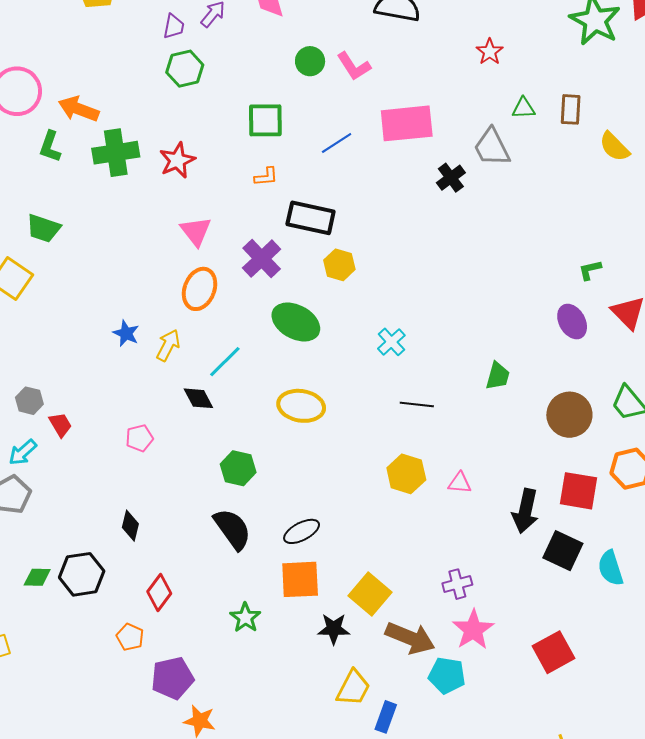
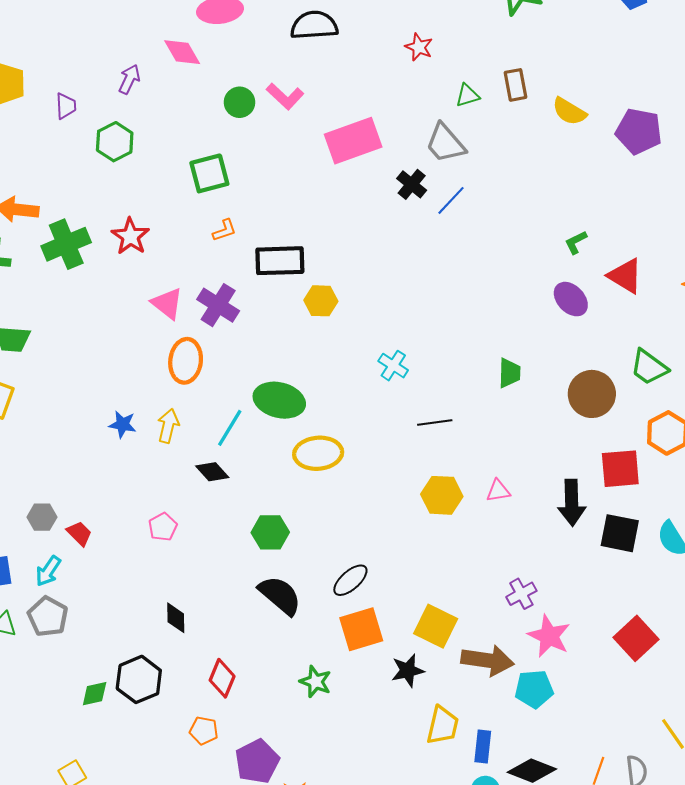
purple trapezoid: (174, 26) -> (66, 106), moved
blue line: (337, 143) -> (451, 200), moved
purple cross: (262, 259) -> (218, 305), moved
green ellipse: (296, 322) -> (279, 400), moved

